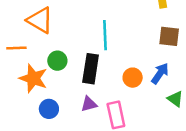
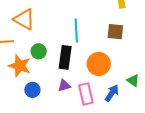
brown square: (169, 36) -> (115, 32), moved
blue arrow: (160, 73) -> (112, 93), moved
orange circle: (133, 78) -> (99, 64), size x1.5

